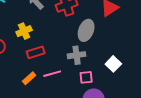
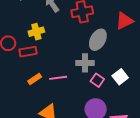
red rectangle: (36, 52) -> (28, 52), moved
pink square: (86, 77) -> (97, 80), moved, turned 32

